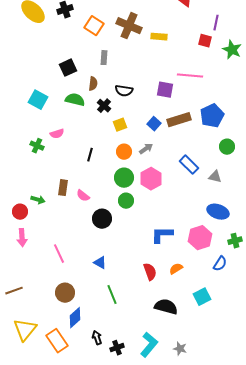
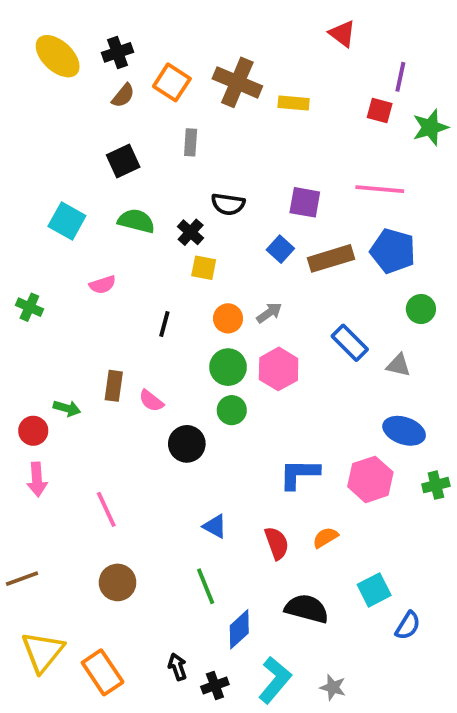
green star: (232, 50) -> (430, 127), turned 30
pink line: (190, 76) -> (380, 189), moved
brown semicircle: (93, 84) -> (123, 96), moved, turned 32
blue pentagon: (212, 116) -> (393, 251), turned -30
blue square: (154, 124) -> (280, 249), moved
yellow square: (120, 125) -> (204, 268), moved, turned 32
green cross: (37, 146) -> (29, 307), moved
blue triangle: (100, 263) -> (215, 526), moved
blue semicircle: (220, 264) -> (408, 626), moved
blue diamond: (75, 318) -> (239, 629), moved

